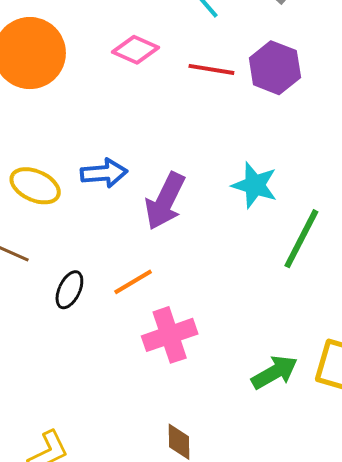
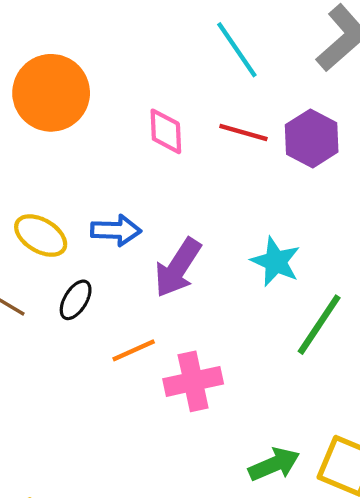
pink diamond: (136, 50) -> (166, 131), moved, turned 57
black ellipse: (69, 290) -> (76, 300), moved
pink cross: (170, 335) -> (193, 381), moved

